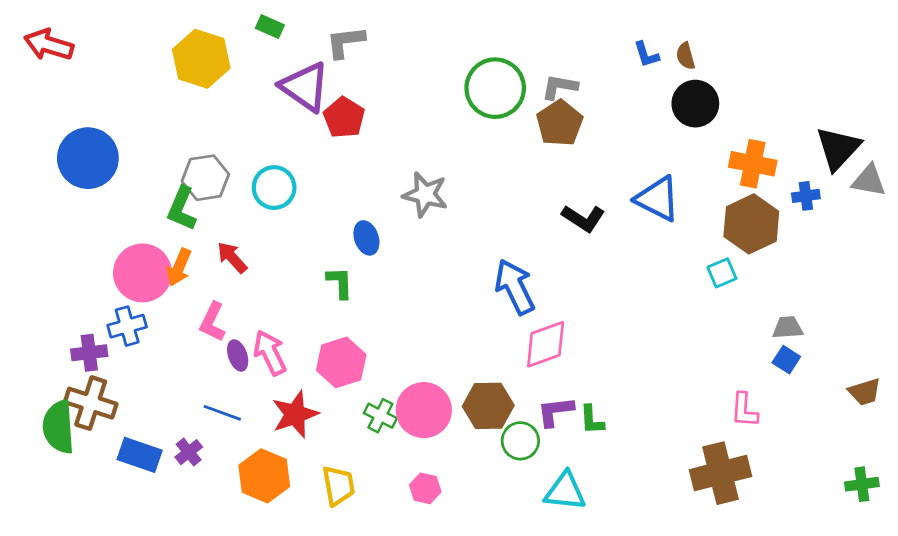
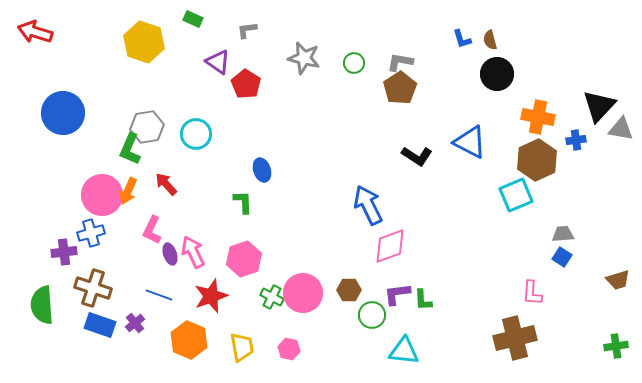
gray L-shape: (345, 42) -> (247, 30), size x0.7
purple triangle: (305, 87) -> (218, 62), size x0.7
green circle: (495, 88) -> (354, 63), size x0.5
gray star: (425, 195) -> (304, 58), moved
cyan square: (722, 273) -> (516, 195), size x1.6
brown cross: (91, 403) -> (93, 288), moved
brown hexagon: (488, 406) -> (349, 290), size x0.7
pink hexagon: (425, 488) -> (289, 349), moved

